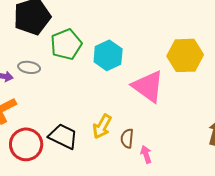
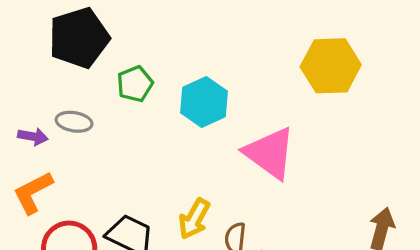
green pentagon: (66, 44) -> (135, 84), size x0.7
yellow hexagon: (185, 55) -> (331, 66), moved

